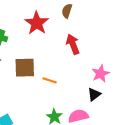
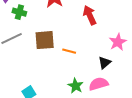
black triangle: (94, 94) -> (105, 63), moved

